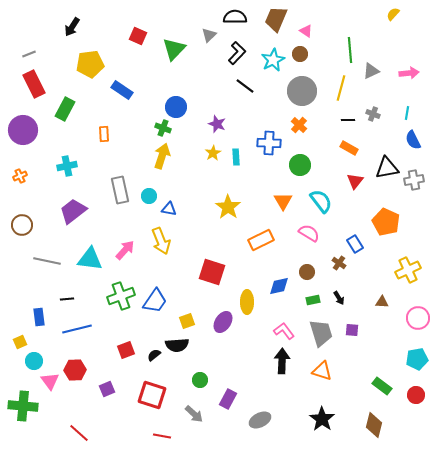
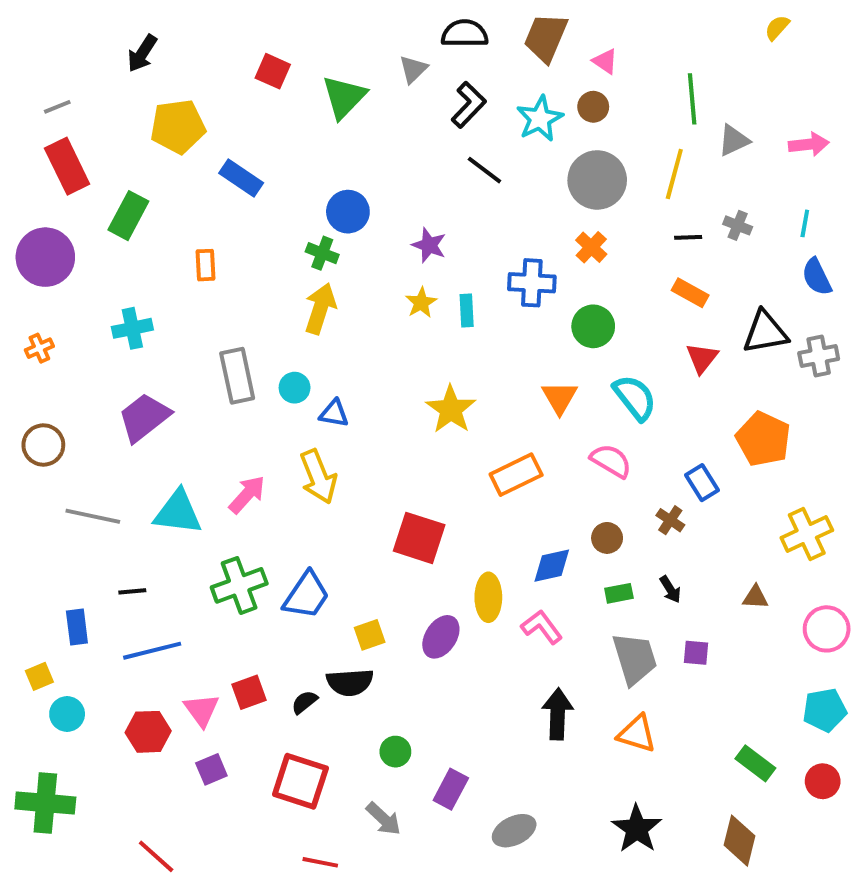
pink L-shape: (284, 331) -> (542, 627), moved
pink triangle: (50, 381) -> (202, 710), moved

